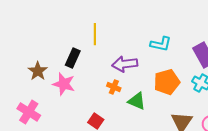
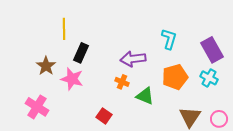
yellow line: (95, 34) -> (64, 29), moved
cyan L-shape: (161, 44) -> (169, 39), turned -85

